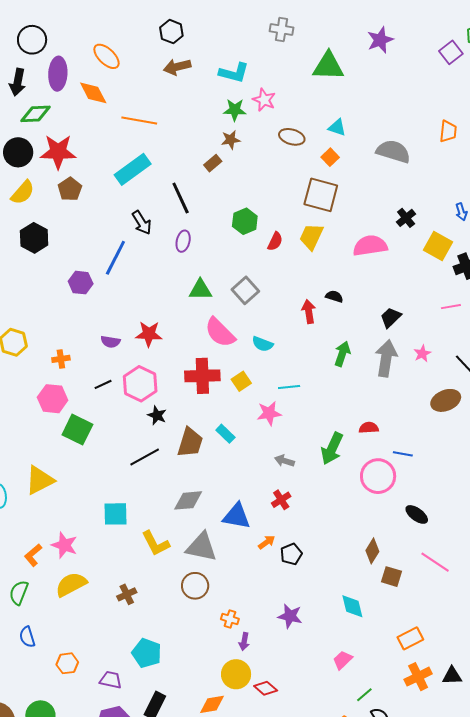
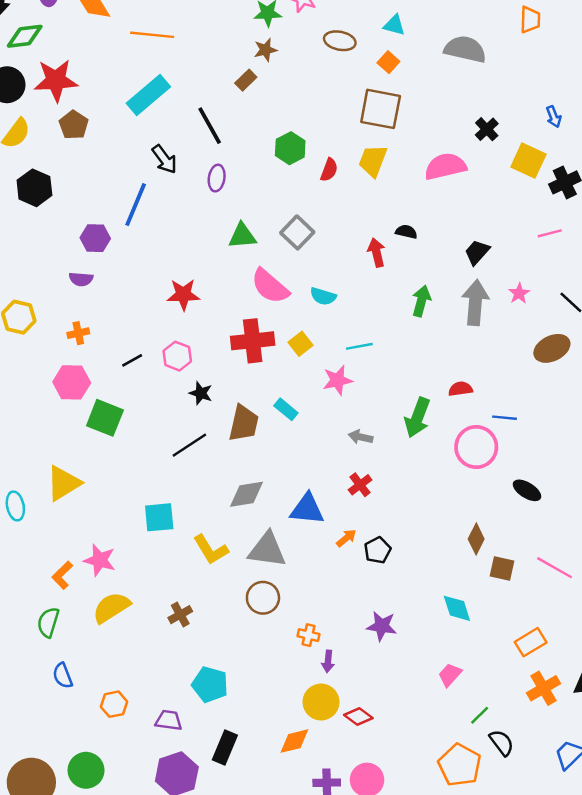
purple semicircle: (111, 342) -> (81, 279), moved
pink hexagon: (140, 384) -> (177, 356), size x0.7
pink line: (435, 562) -> (555, 568), moved

